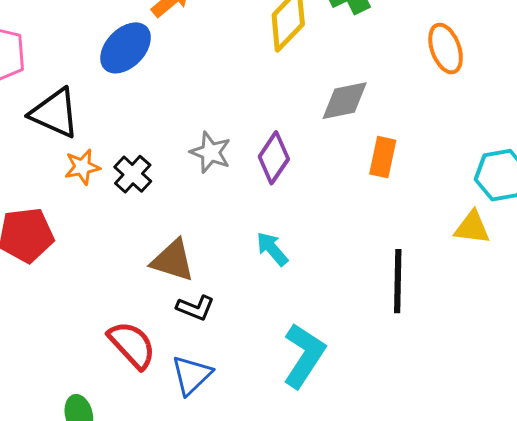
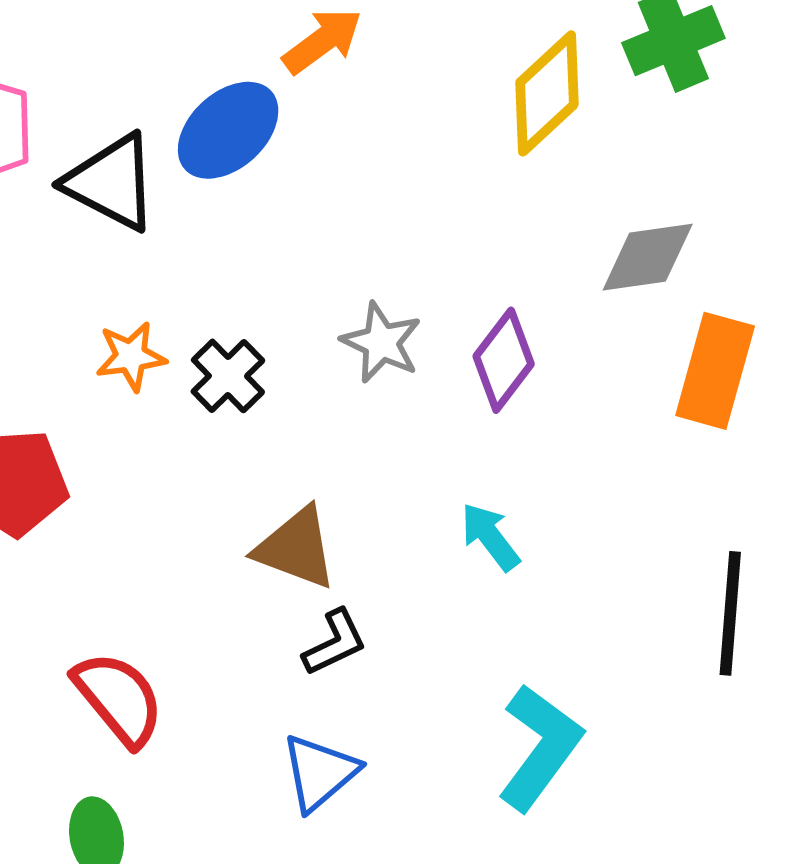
black triangle: (55, 113) -> (111, 182), moved
orange rectangle: (383, 157) -> (715, 371), size x1.4
black L-shape: (195, 308) -> (335, 643), turned -51
red semicircle: (132, 345) -> (119, 699), moved

